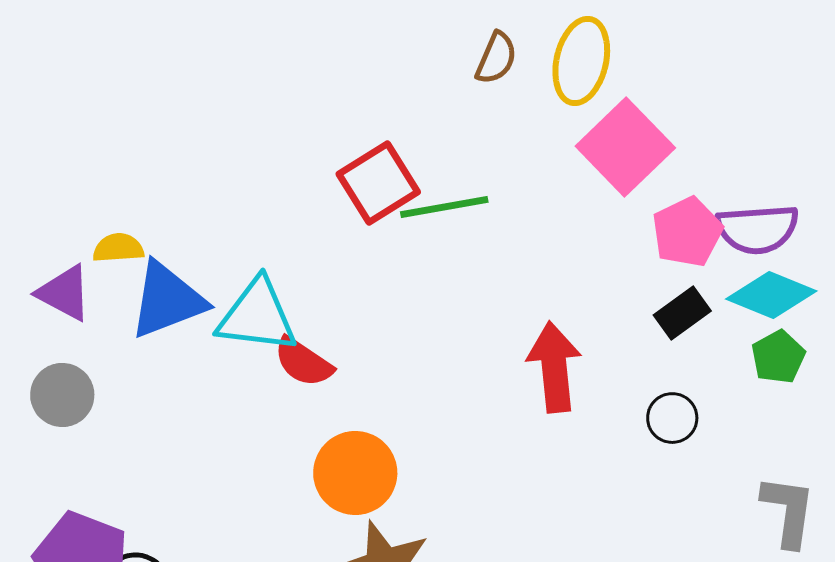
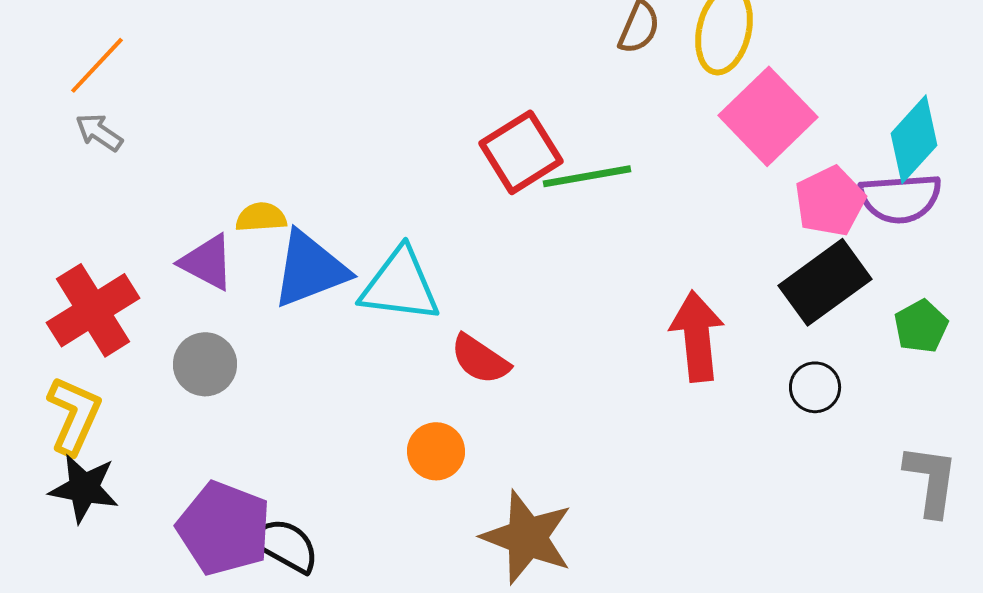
cyan diamond: (771, 295) -> (914, 139), moved, turned -70
black rectangle: (682, 313) -> (825, 282), size x1.6
red semicircle: (303, 362) -> (480, 359), moved
orange circle: (355, 473) -> (436, 451), moved, size x0.7

